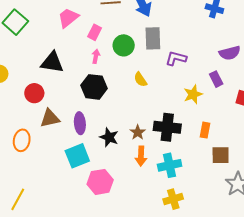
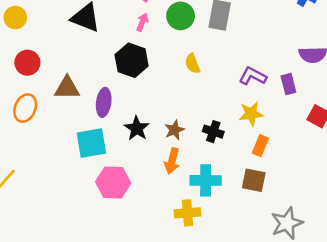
purple L-shape: (176, 58) -> (253, 76), moved
red circle: (34, 93) -> (27, 63), moved
yellow star: (193, 94) -> (251, 114), moved
black cross: (167, 127) -> (213, 132), size x0.6
brown square: (221, 155) -> (254, 180), moved
yellow cross: (173, 199) -> (188, 213), moved

